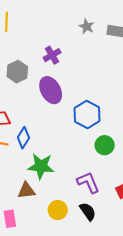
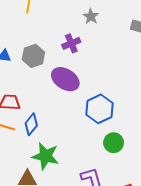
gray star: (87, 26) -> (91, 16), moved
purple ellipse: (51, 90) -> (65, 79), turned -36

